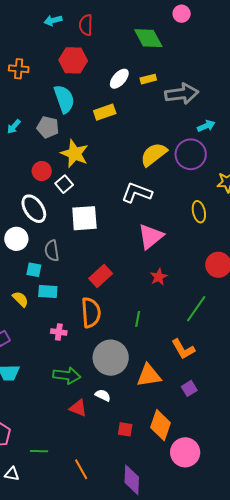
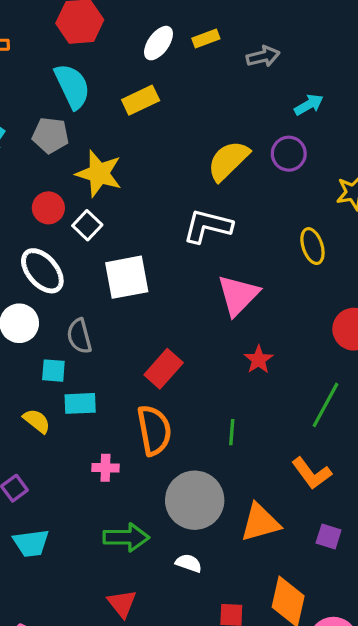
gray arrow: (182, 94) -> (263, 56), size x0.6
purple circle: (191, 154) -> (289, 154), size x0.7
purple square: (189, 388) -> (329, 536), turned -35
red triangle: (78, 408) -> (122, 603), moved, turned 36

